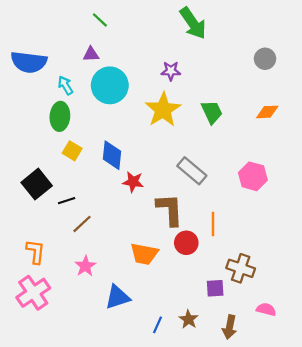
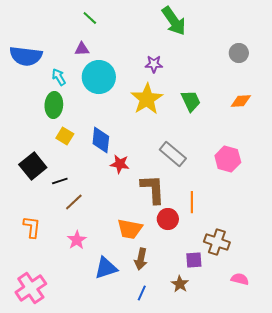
pink cross: (33, 293) -> (31, 288), moved
brown star: (189, 319) -> (180, 284), moved
brown arrow: (230, 327) -> (141, 259), moved

